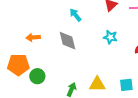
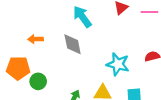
cyan arrow: (75, 15) -> (82, 17), size x1.5
cyan star: (110, 37) -> (118, 64), moved, size x1.5

